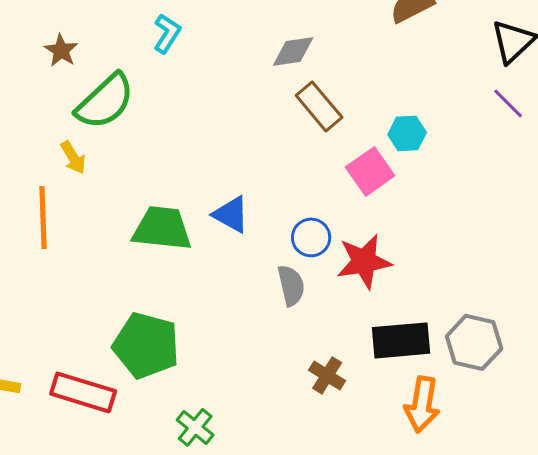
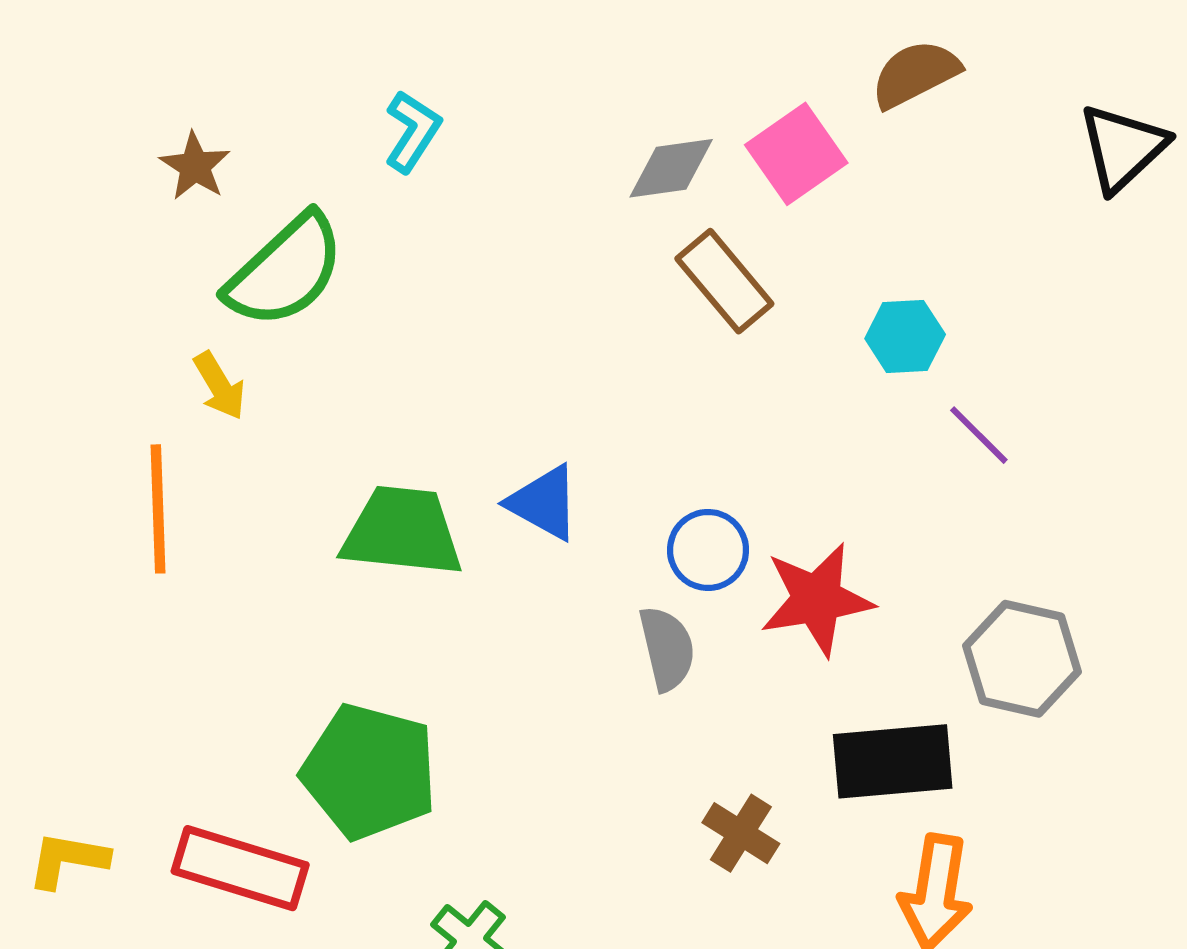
purple line: (508, 103) -> (979, 435), moved
pink square: (370, 171) -> (796, 154), moved
gray hexagon: (474, 342) -> (1022, 659), moved

